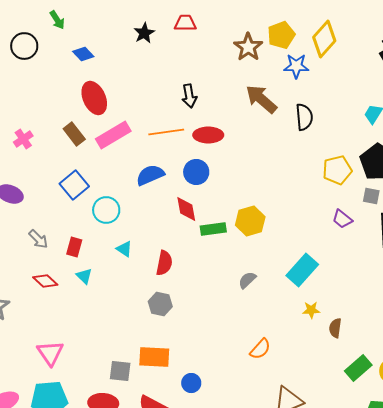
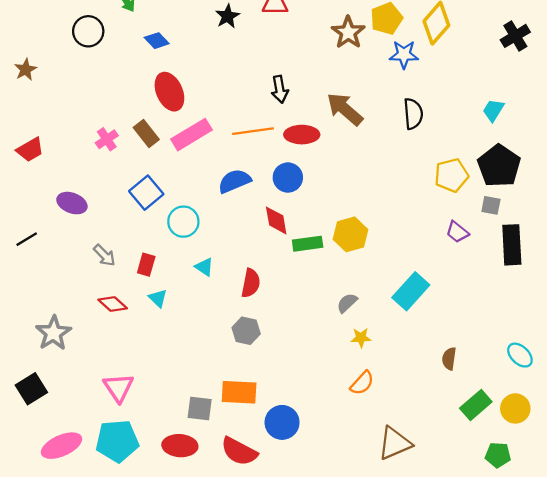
brown arrow: (261, 99) -> (345, 109), moved
pink cross: (23, 139) -> (107, 139), moved
yellow star: (311, 310) -> (361, 338), moved
blue circle: (191, 383) -> (282, 422), size x1.5

